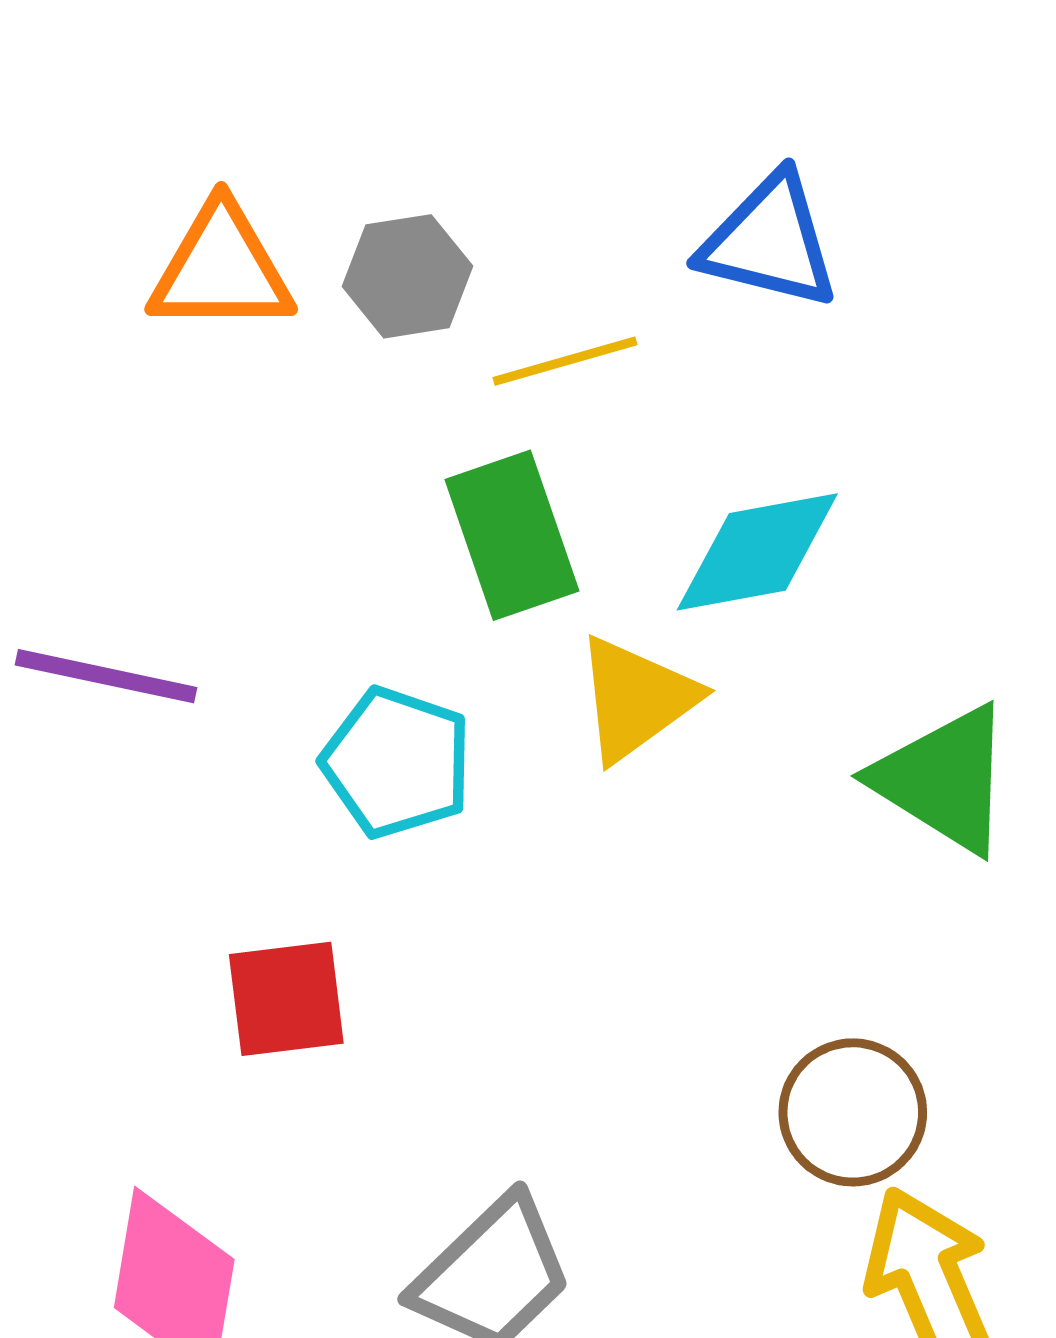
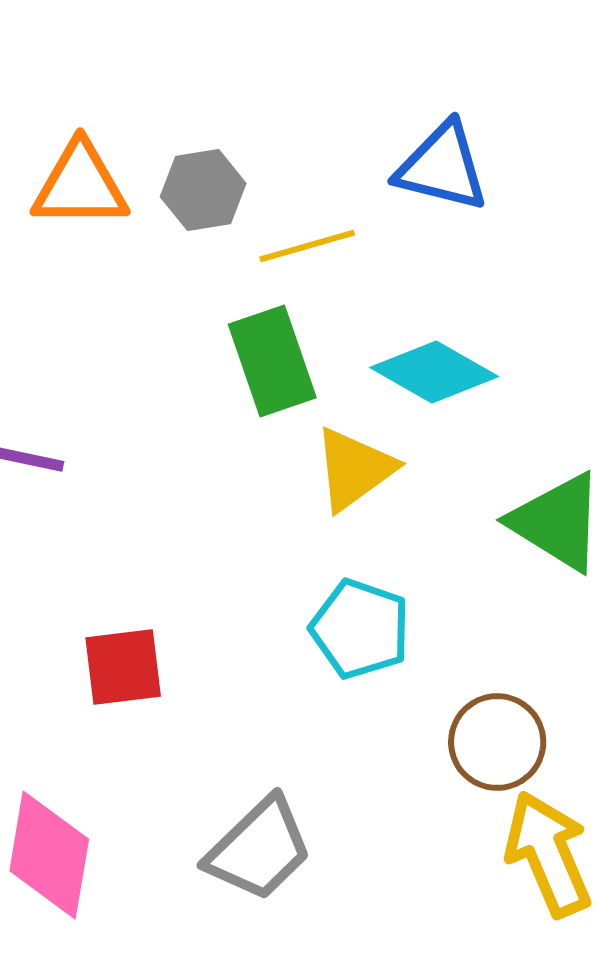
cyan diamond: (757, 552) -> (434, 372), turned 40
cyan pentagon: (397, 763) -> (360, 629), moved

